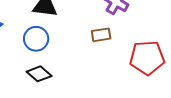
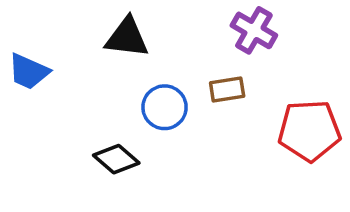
blue circle: (36, 39) -> (165, 107), moved

